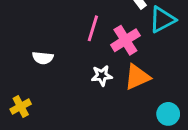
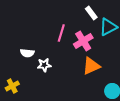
white star: (102, 76) -> (44, 65), moved

